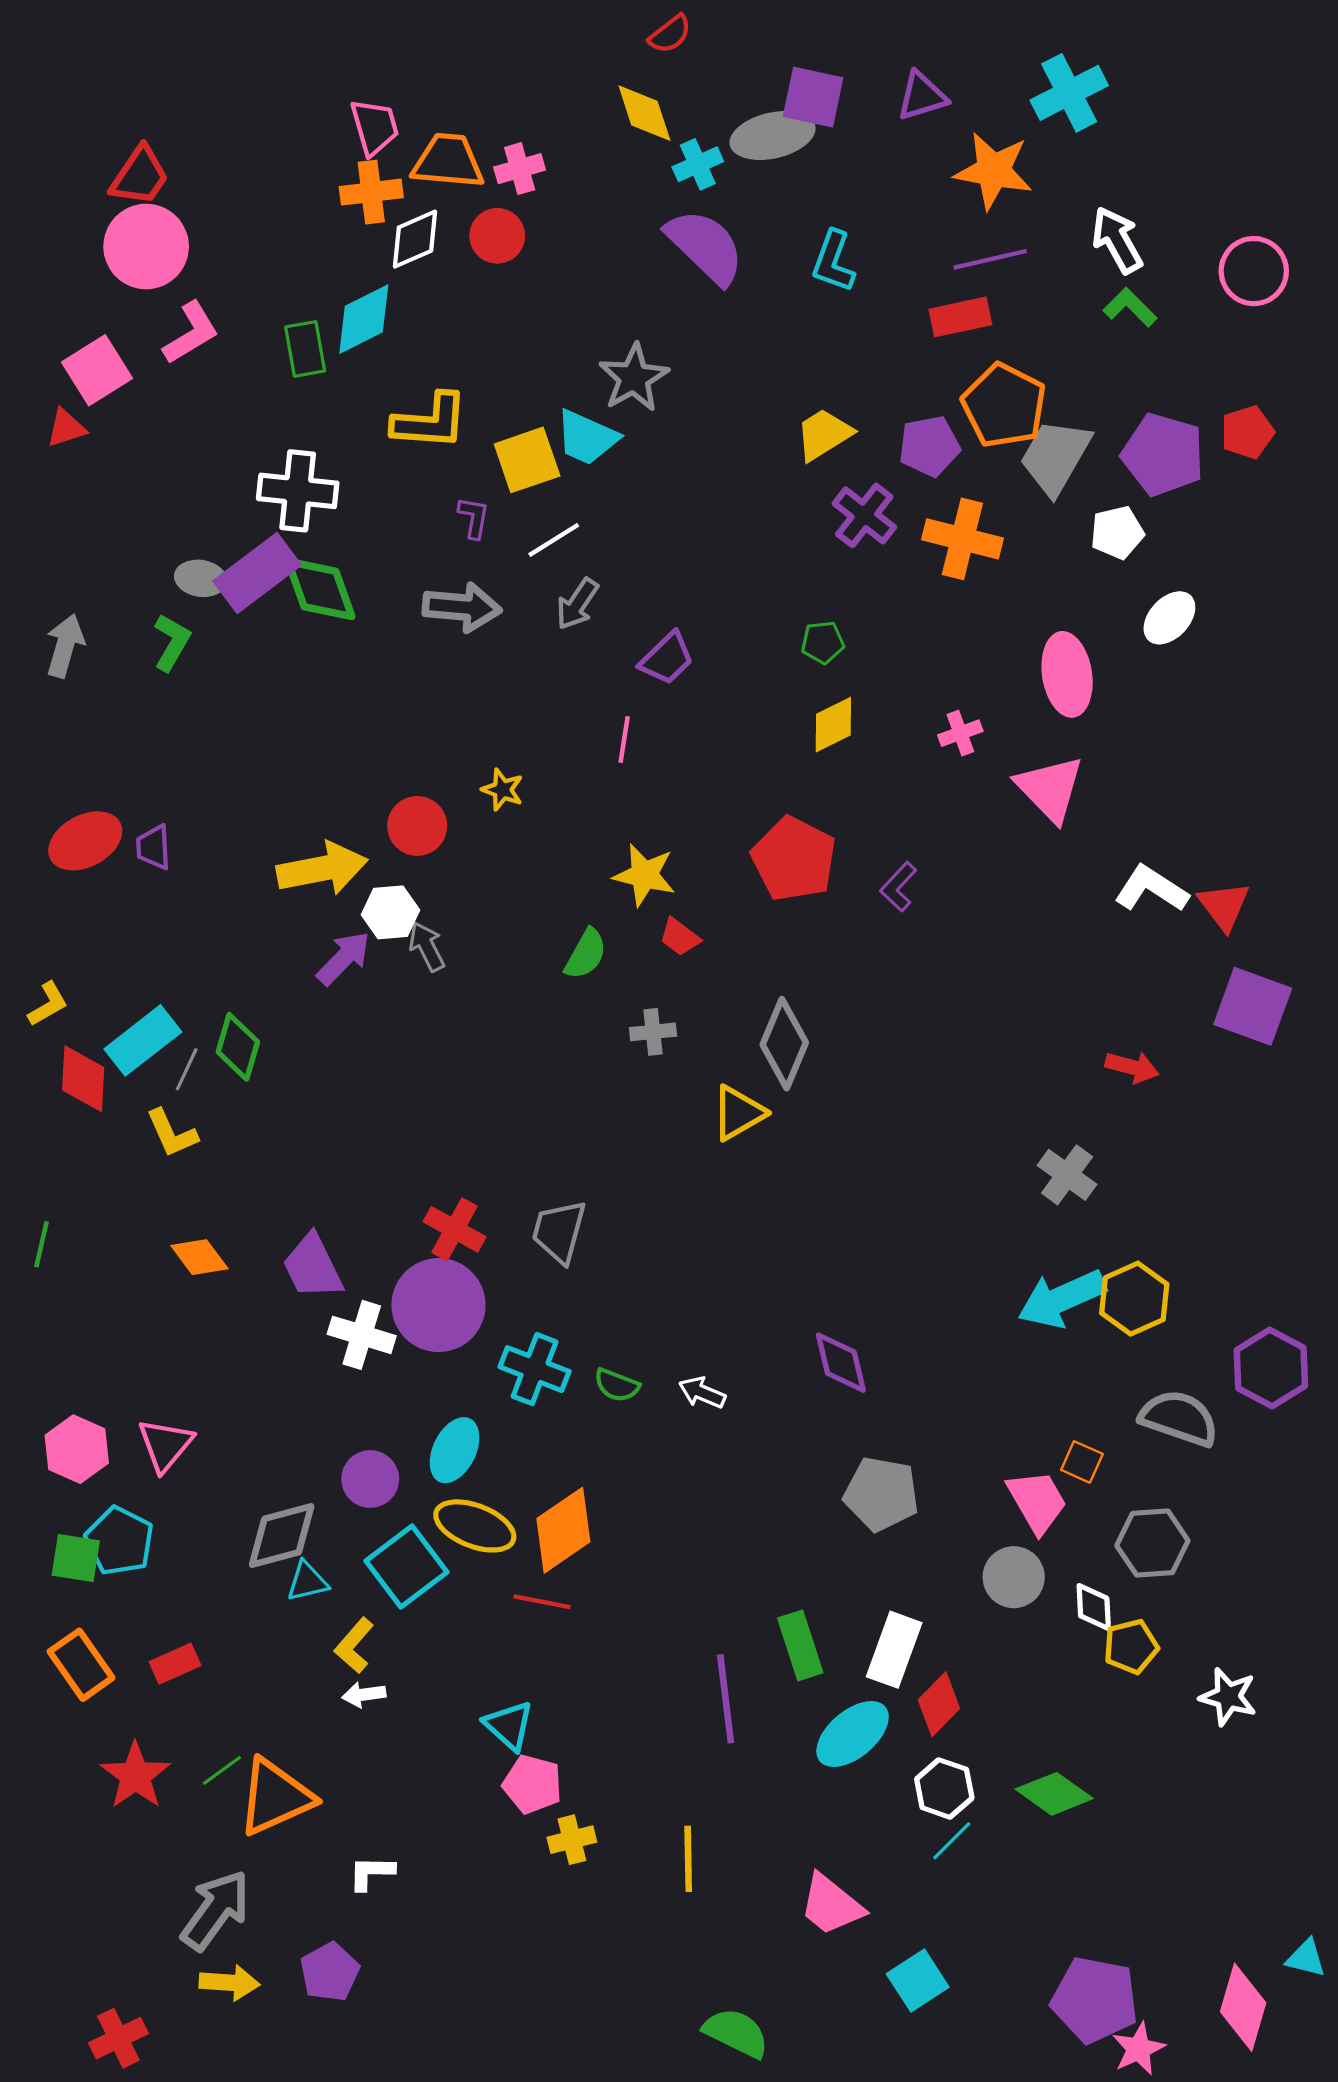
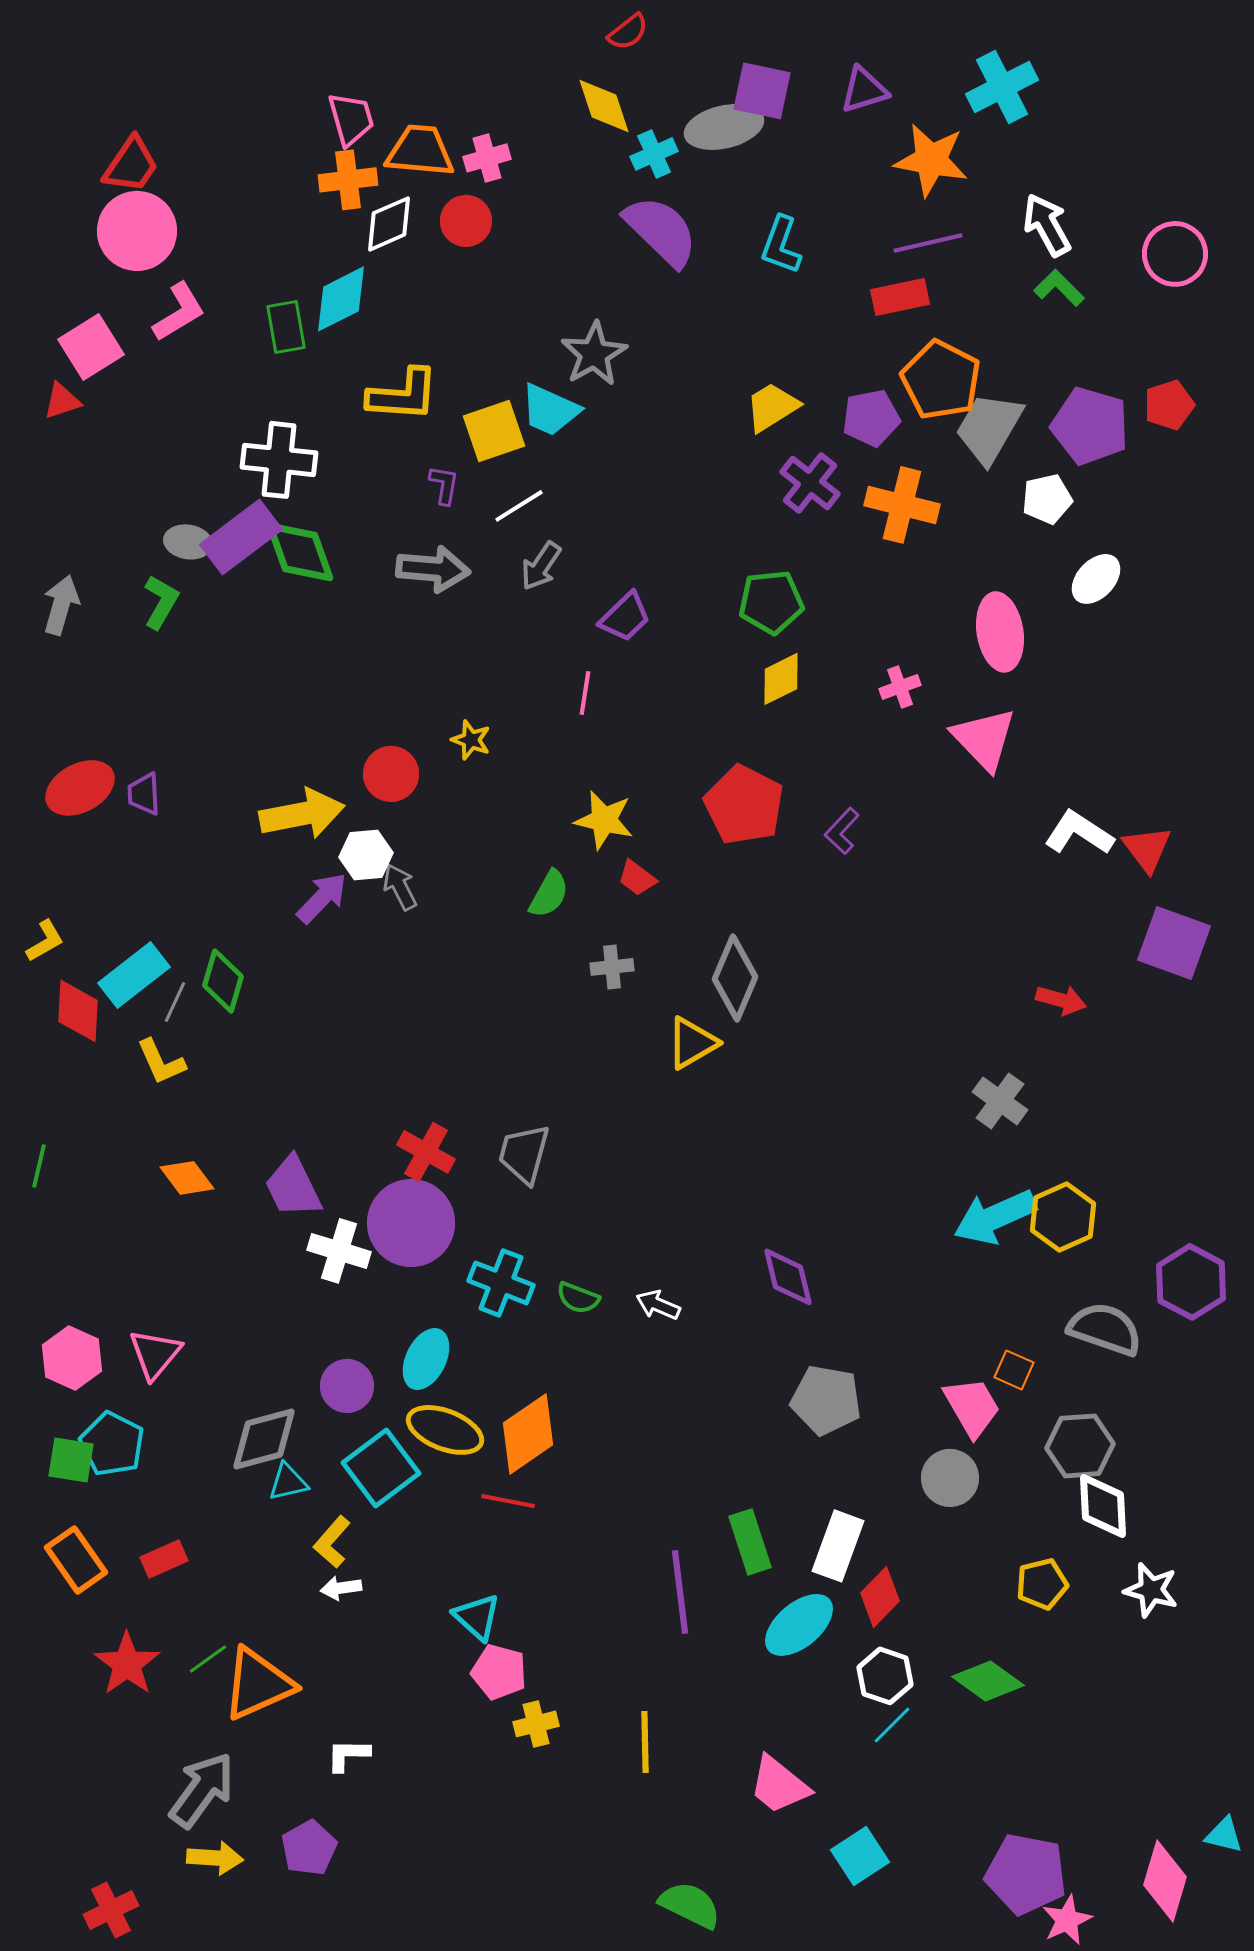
green pentagon: (823, 642) -> (771, 602), size x1.6
white diamond: (1094, 1607) -> (1103, 1506), moved, size x1.4
yellow pentagon: (1131, 1647) -> (1042, 1584), moved

